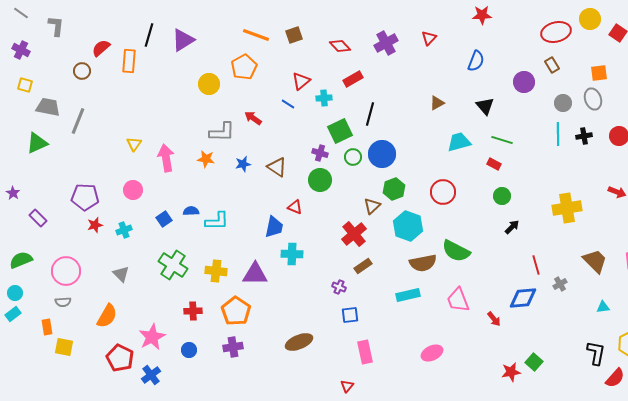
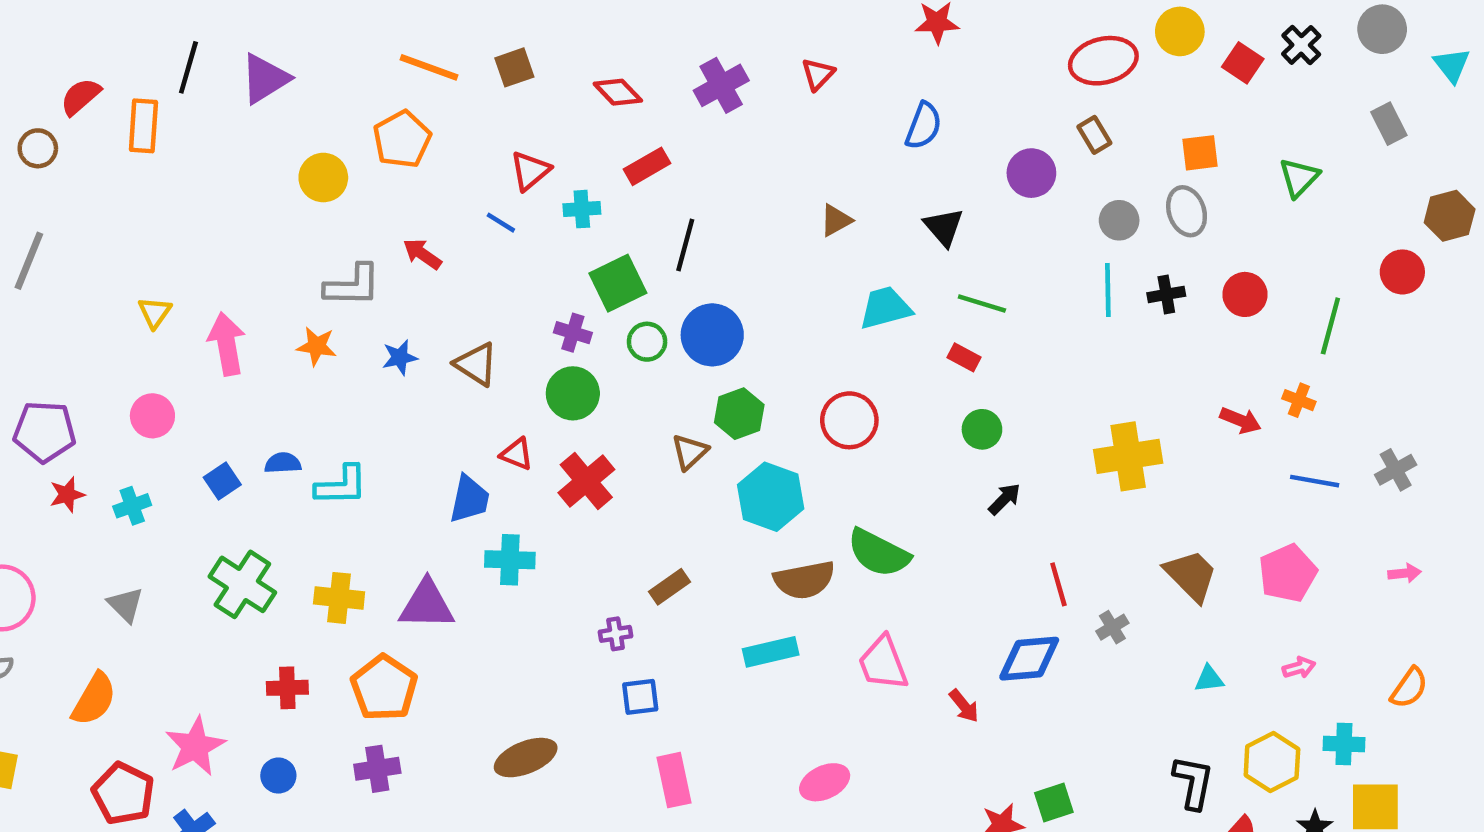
red cross: (354, 234) -> (586, 481), moved
purple cross: (339, 287) -> (616, 634), turned -32
green square: (534, 362) -> (1054, 802), turned 30

